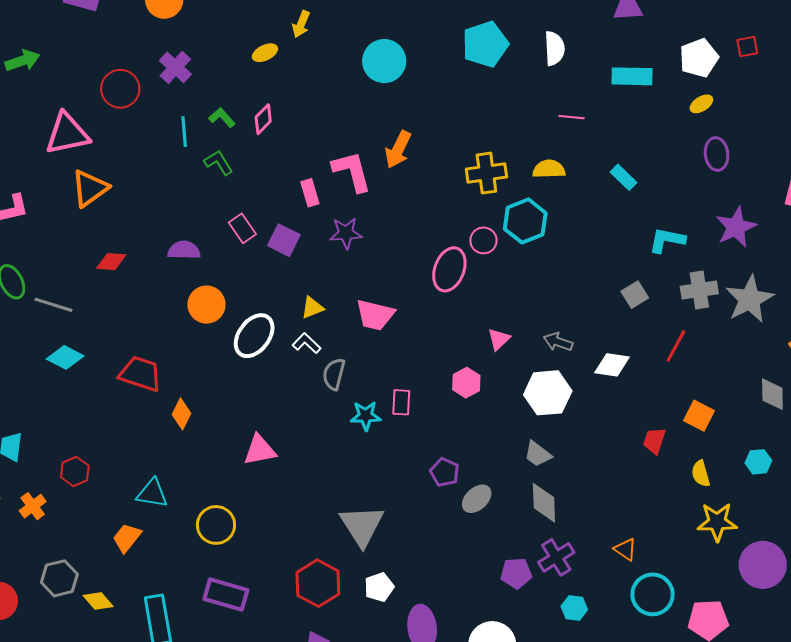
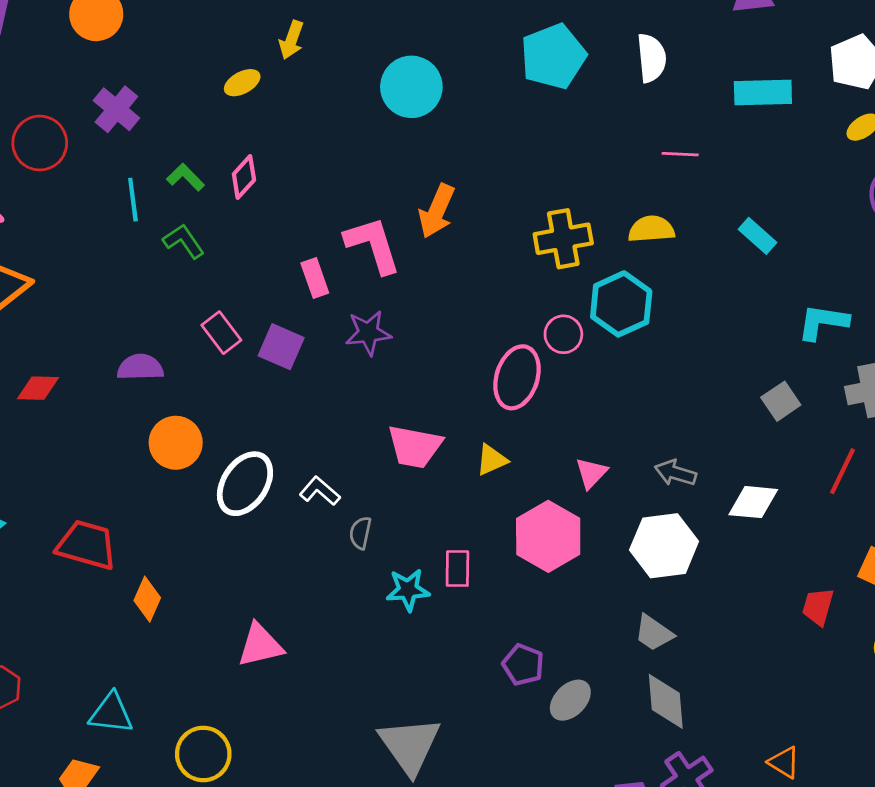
yellow triangle: (312, 308) -> (492, 460), moved
gray semicircle: (334, 374) -> (360, 533), size x0.7
pink hexagon: (466, 383) -> (548, 536), size x1.6

